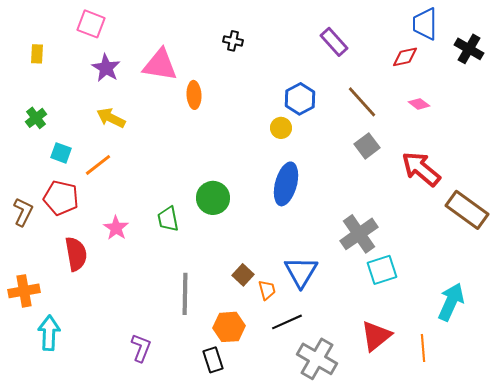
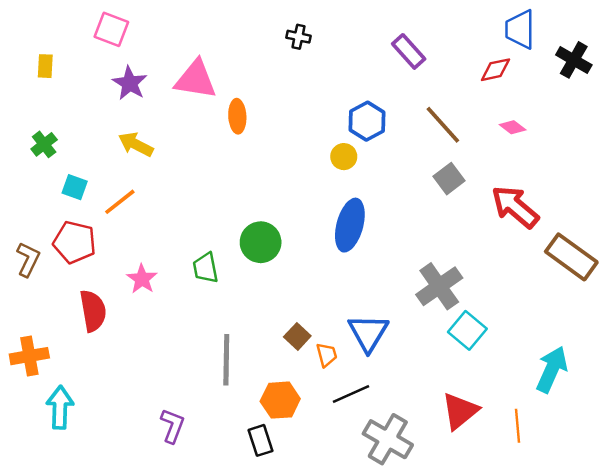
black cross: (233, 41) -> (298, 37), moved
cyan square: (382, 270) -> (467, 330), turned -32

